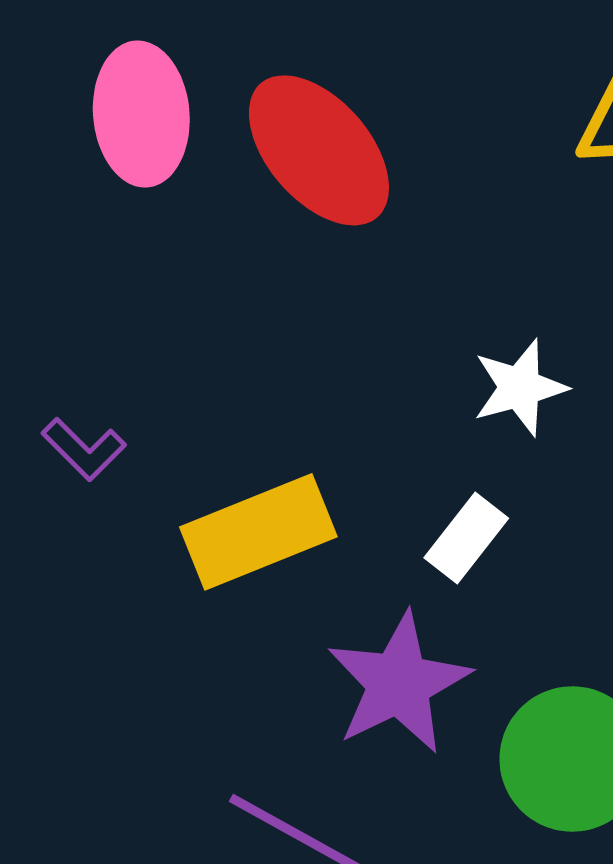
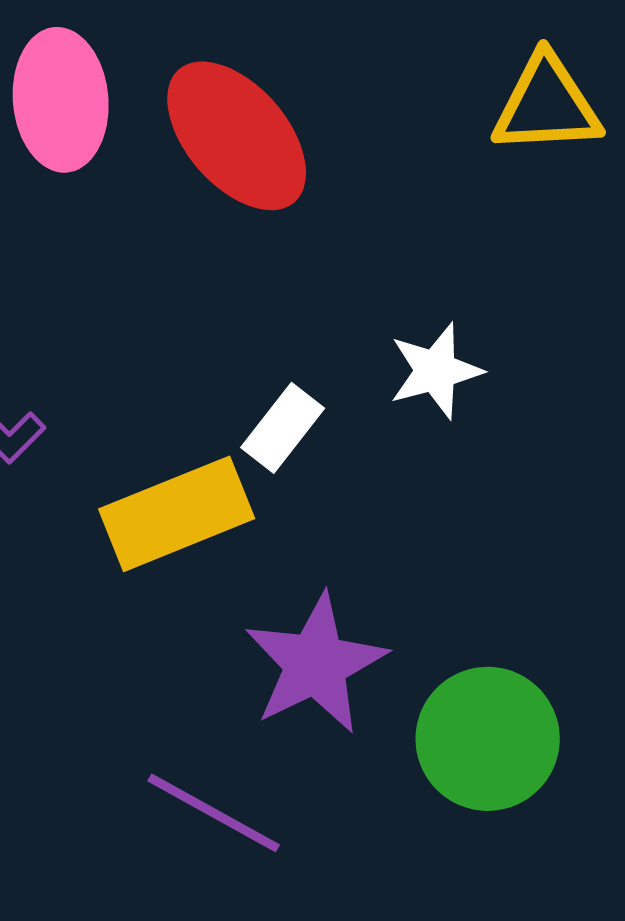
white rectangle: (466, 538) -> (283, 428), moved

